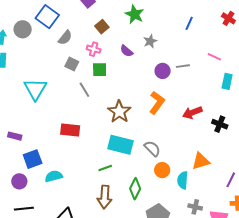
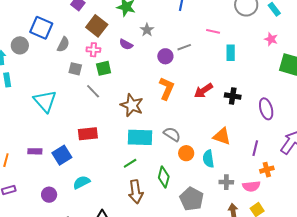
brown square: (102, 27) -> (97, 26), size x1.5
blue square: (33, 159) -> (62, 155), moved
orange triangle: (201, 161) -> (222, 136), turned 48

